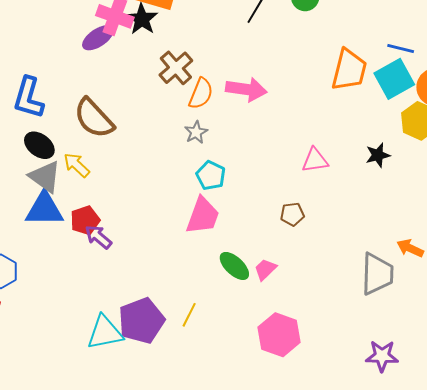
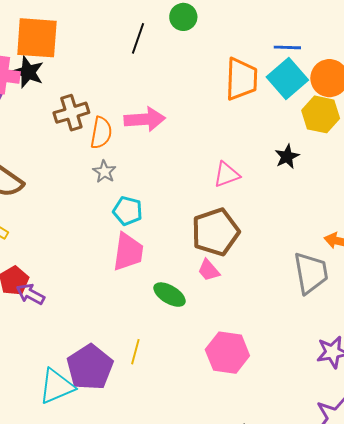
brown cross: (176, 68) -> (71, 113), turned 36
brown pentagon: (292, 214) -> (215, 232), size x2.0
pink trapezoid: (265, 269) -> (209, 270), moved, turned -75

